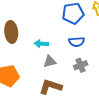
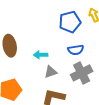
gray cross: (81, 65) -> (82, 73), size x1.5

